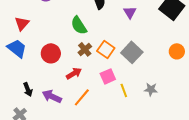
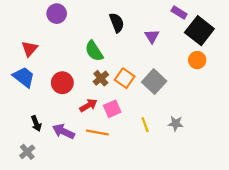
orange circle: (177, 51) -> (197, 60), moved
pink square: (108, 76) -> (112, 109), moved
orange line: (82, 97) -> (97, 133), turned 60

